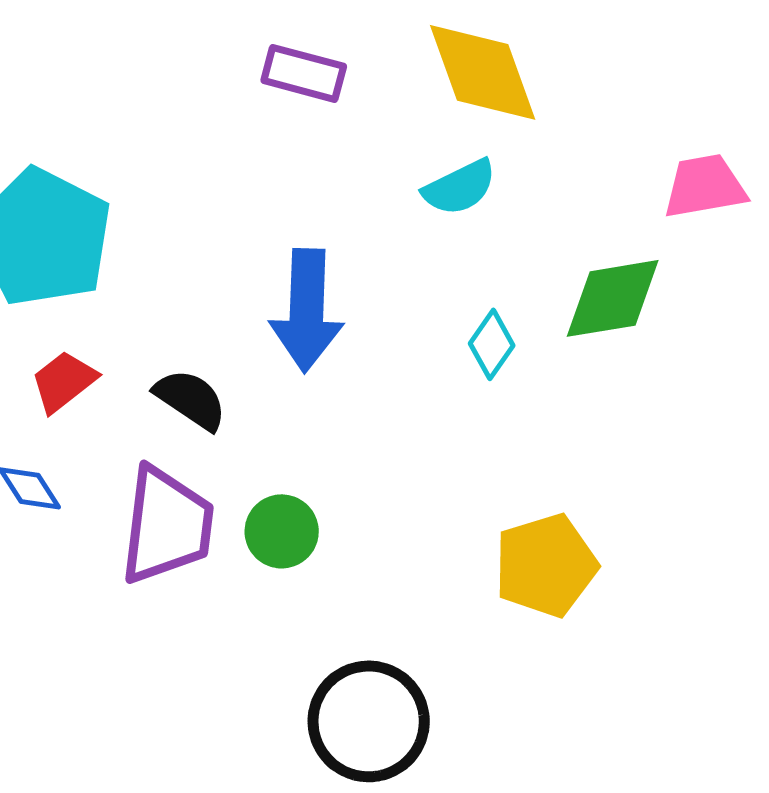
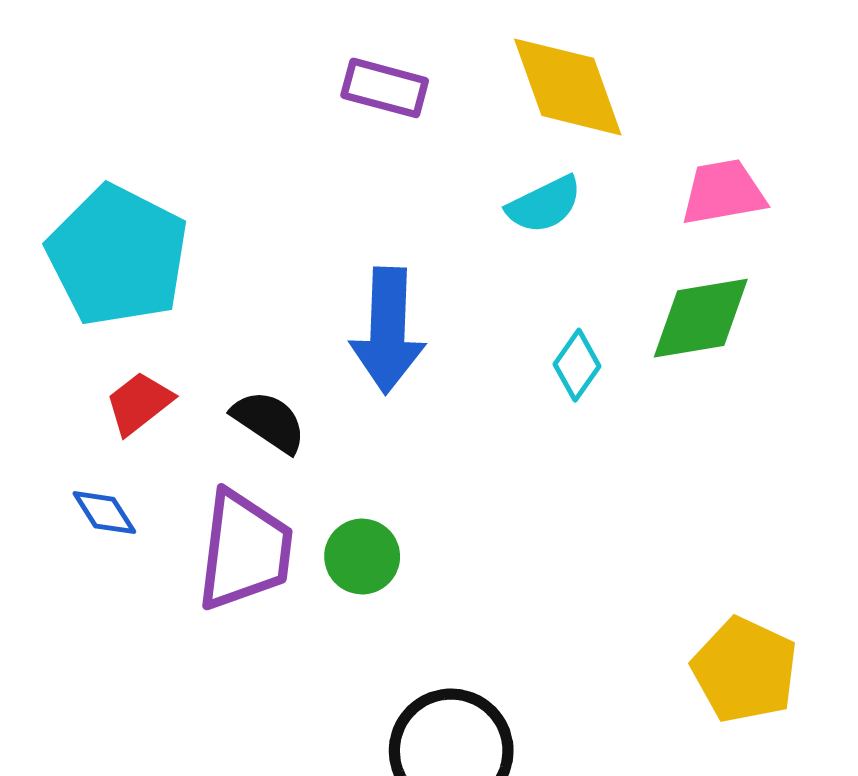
pink trapezoid: (705, 186) -> (723, 192), moved
yellow pentagon: (546, 565) -> (745, 670), moved, turned -30

